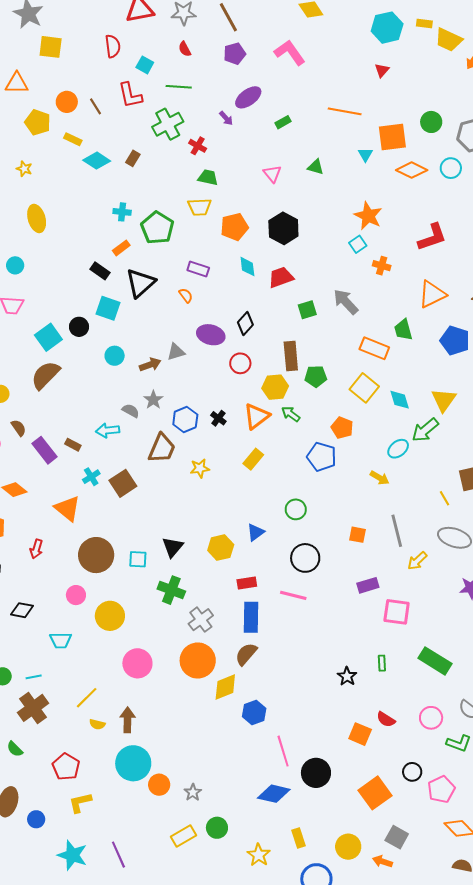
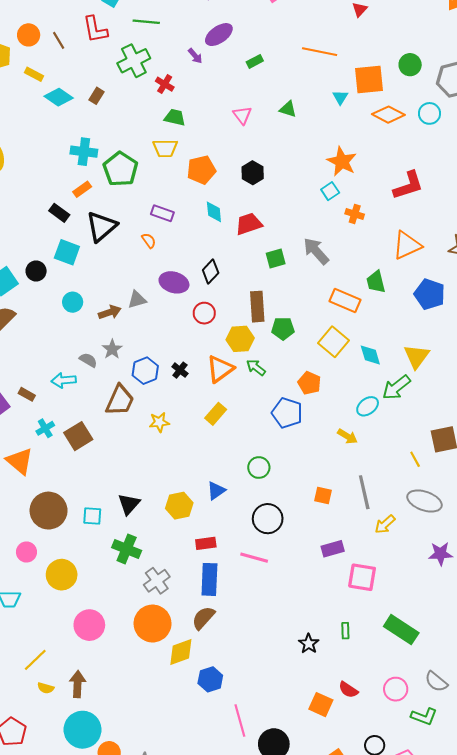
cyan cross: (122, 212) -> (84, 152), size x1.4
black hexagon: (283, 228) -> (253, 173), size x0.7

